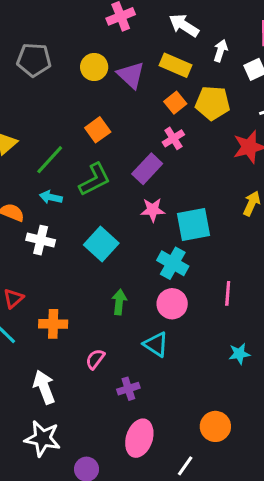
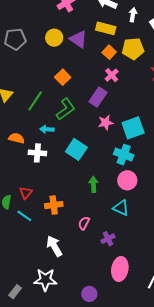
cyan arrow: (51, 197) -> (47, 129), moved
white star: (43, 439) -> (45, 280), moved

